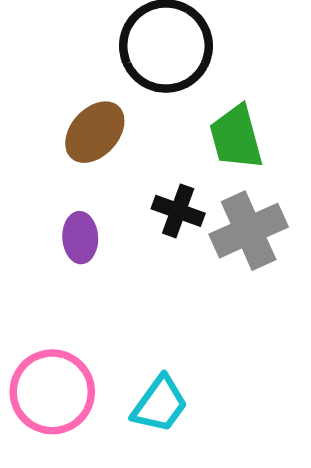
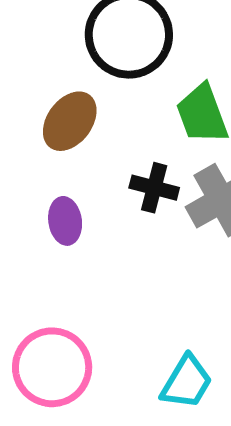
cyan trapezoid: (160, 404) -> (187, 382), moved

